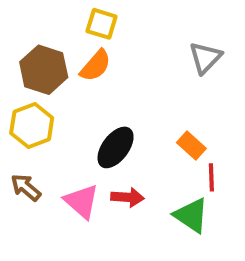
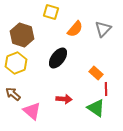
orange semicircle: (96, 66) -> (75, 29), moved
black ellipse: (116, 147) -> (58, 58), moved
pink triangle: (82, 201) -> (32, 111), moved

